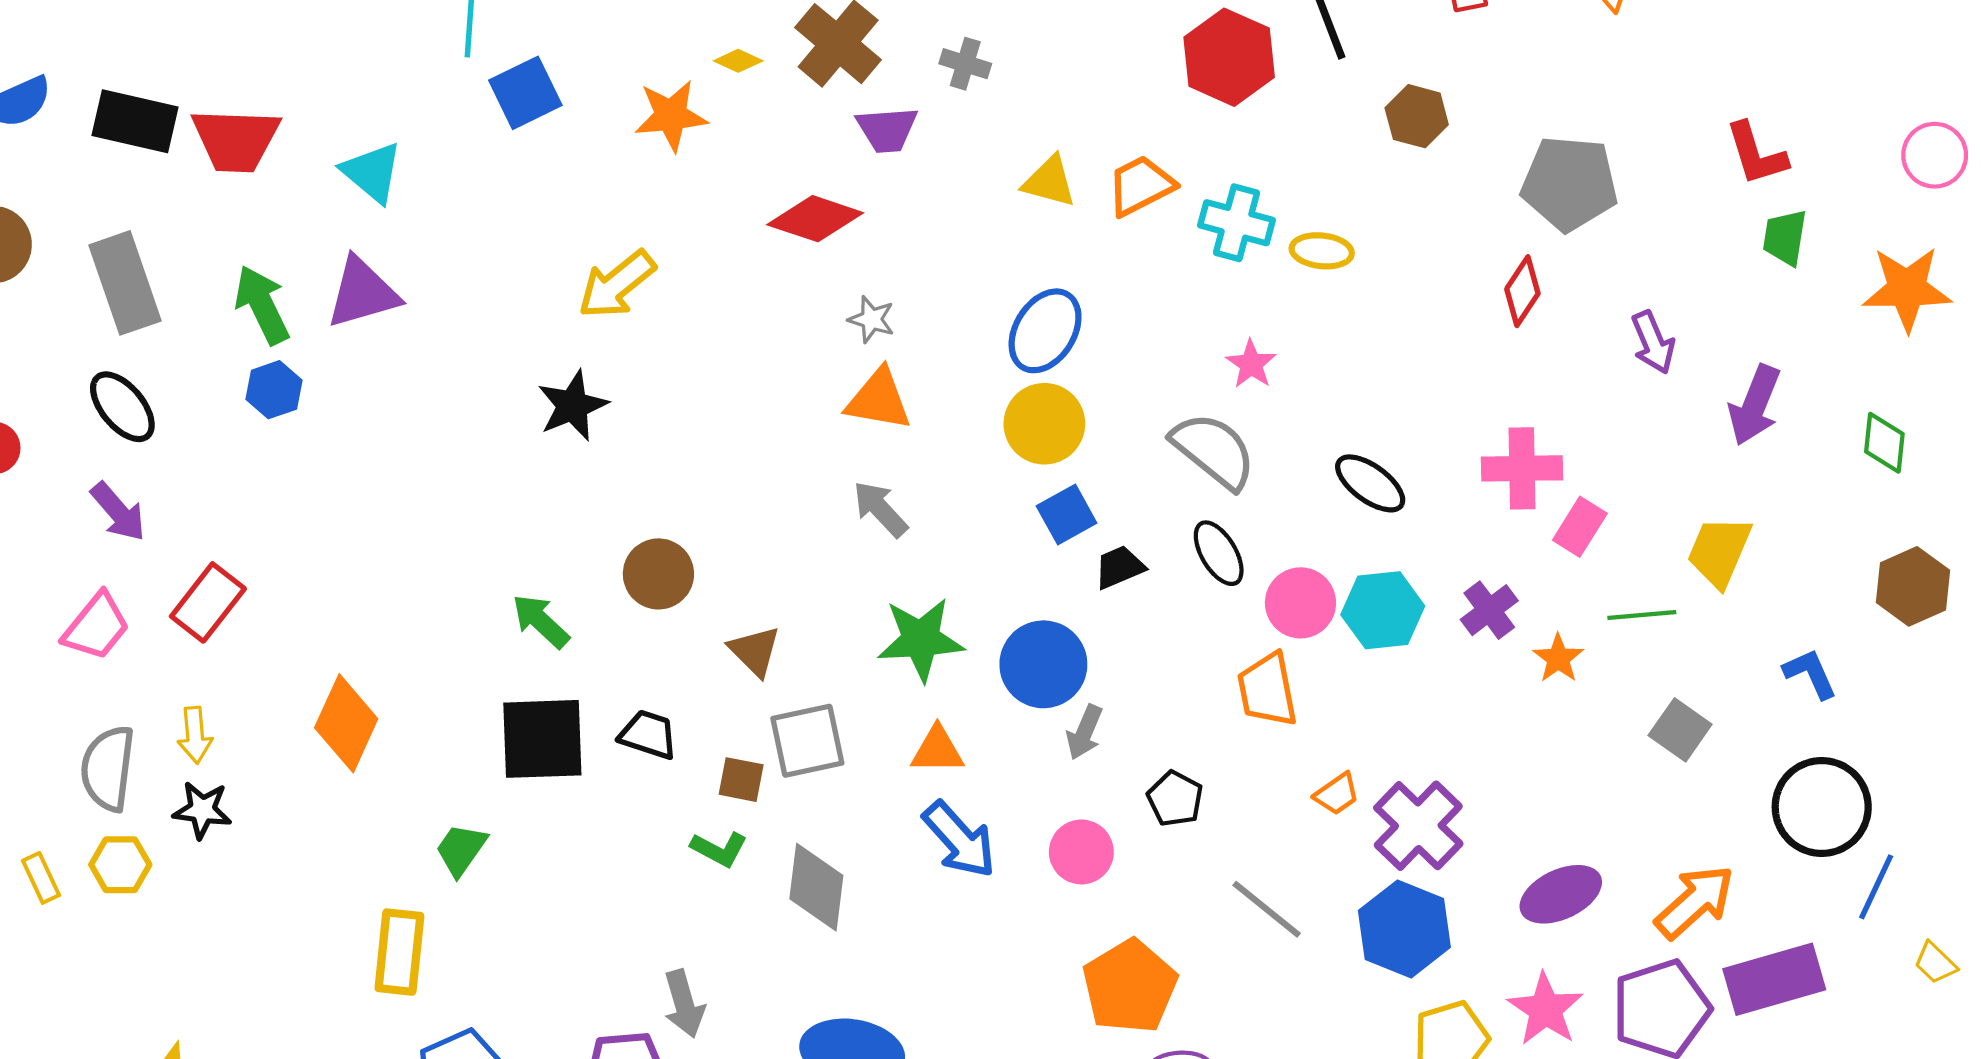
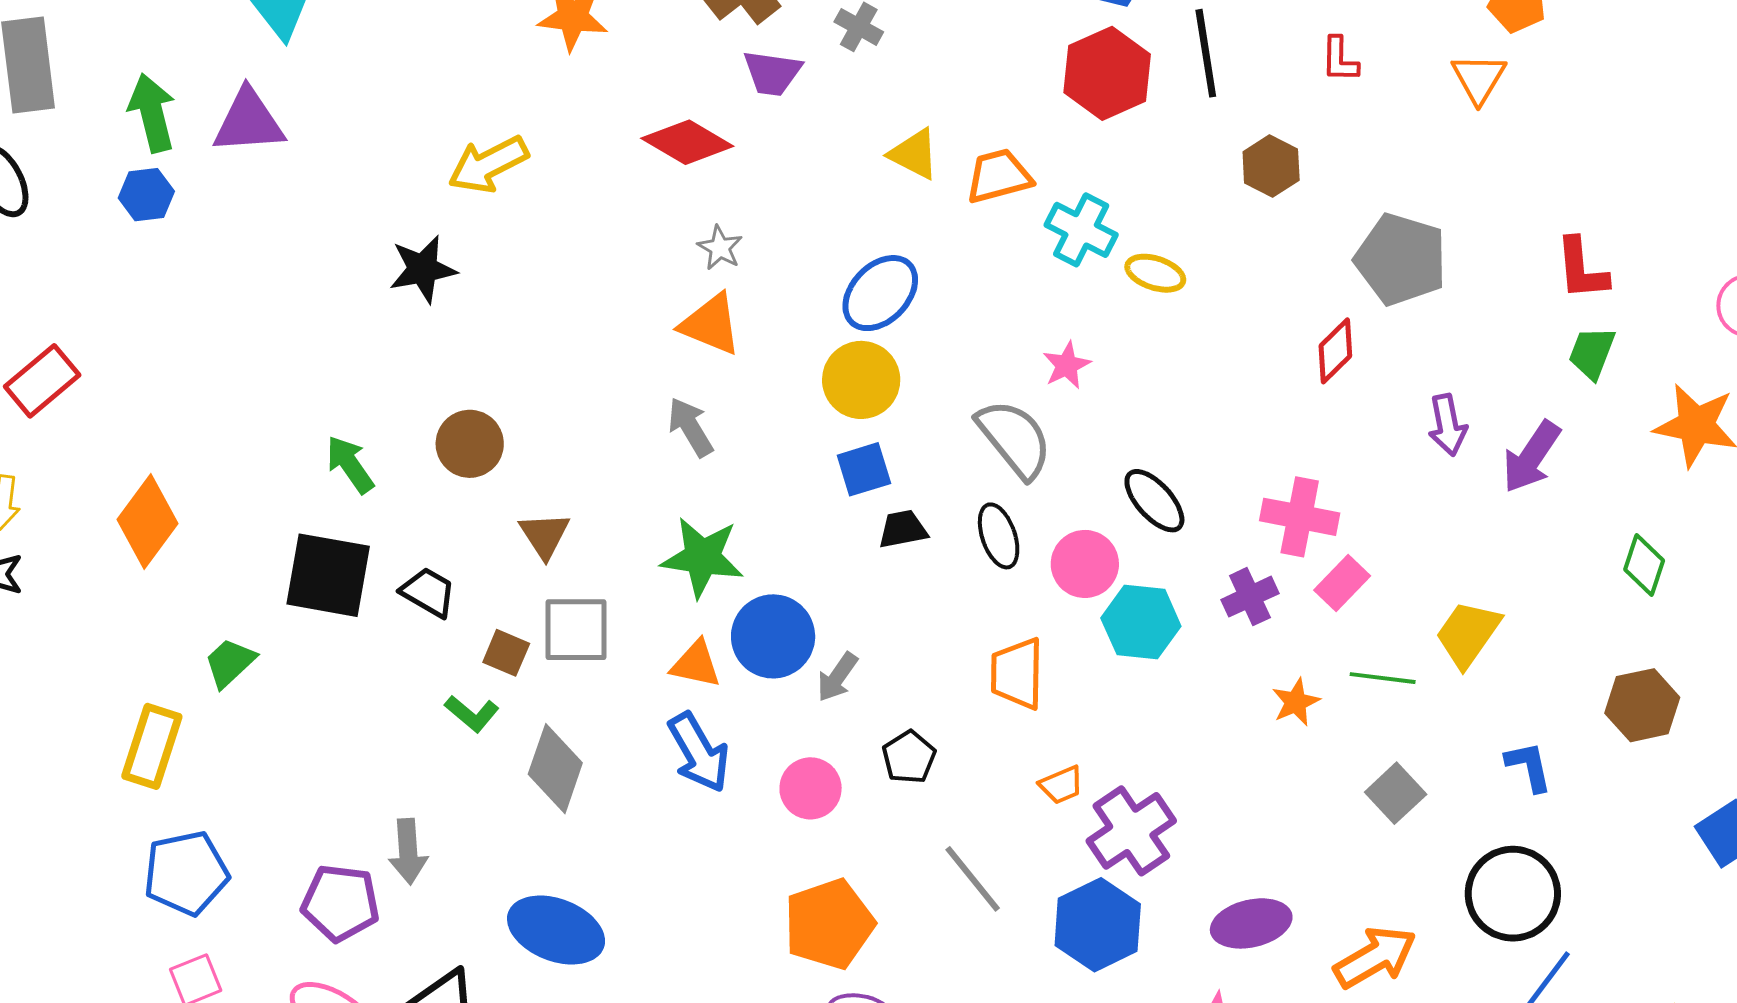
purple arrow: (1755, 405) -> (1531, 457), moved
pink circle: (1300, 603) -> (1085, 564), moved
purple cross: (1489, 610) -> (1250, 597), moved
blue circle: (1043, 664) -> (773, 636), moved

